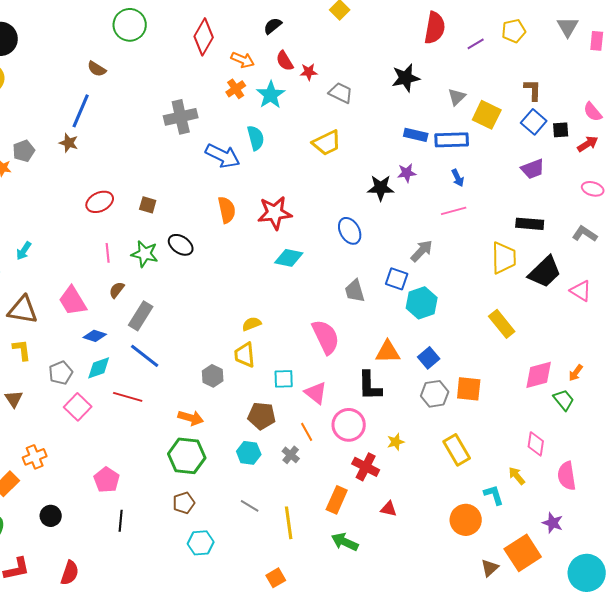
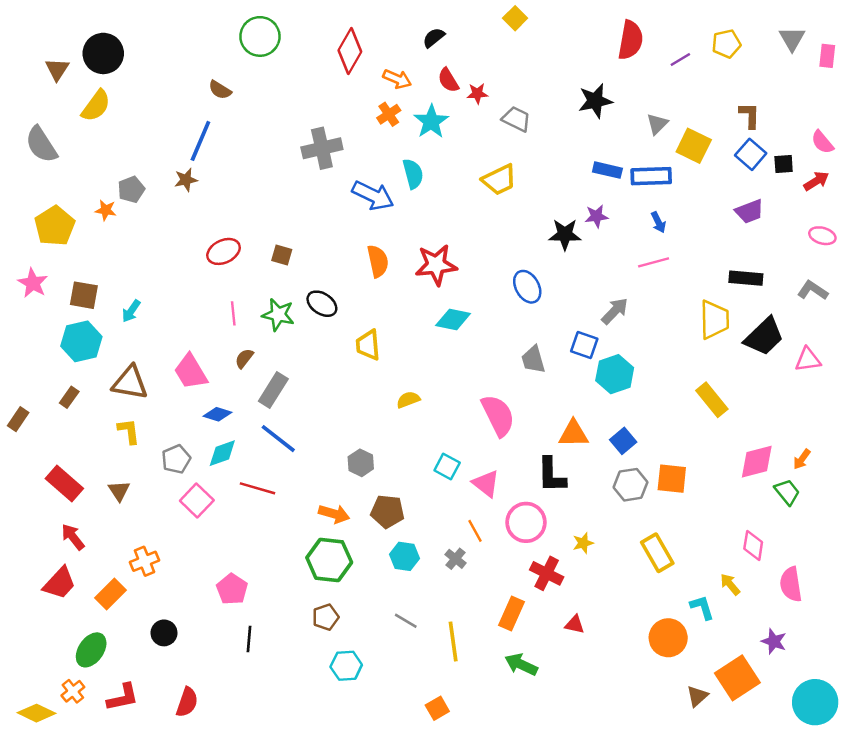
brown star: (69, 143) -> (186, 180), turned -30
pink triangle: (581, 291) -> (808, 360), turned -40
yellow trapezoid: (245, 355) -> (368, 345), moved
cyan square: (284, 379) -> (447, 466), turned 30
brown pentagon: (262, 416) -> (388, 511), moved

